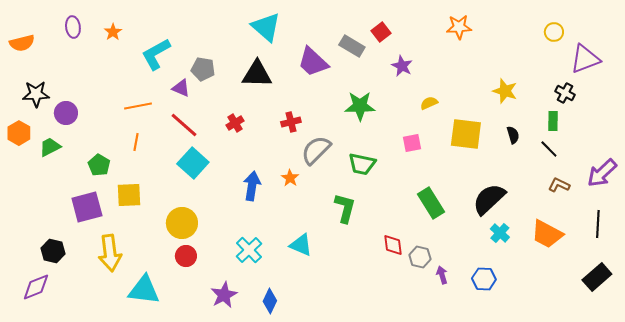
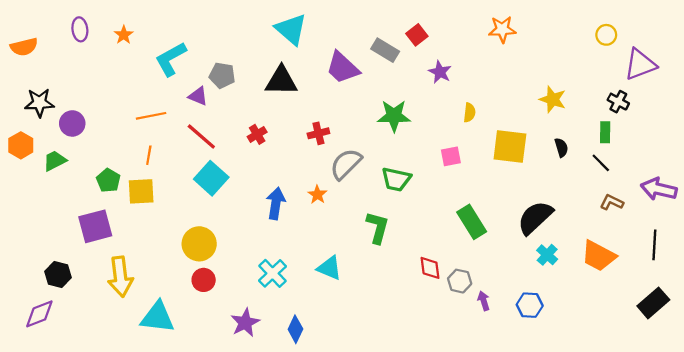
yellow semicircle: (429, 103) -> (469, 113), turned 120
purple arrow: (602, 173) -> (659, 189), turned 56
yellow square: (129, 195) -> (141, 191), moved

